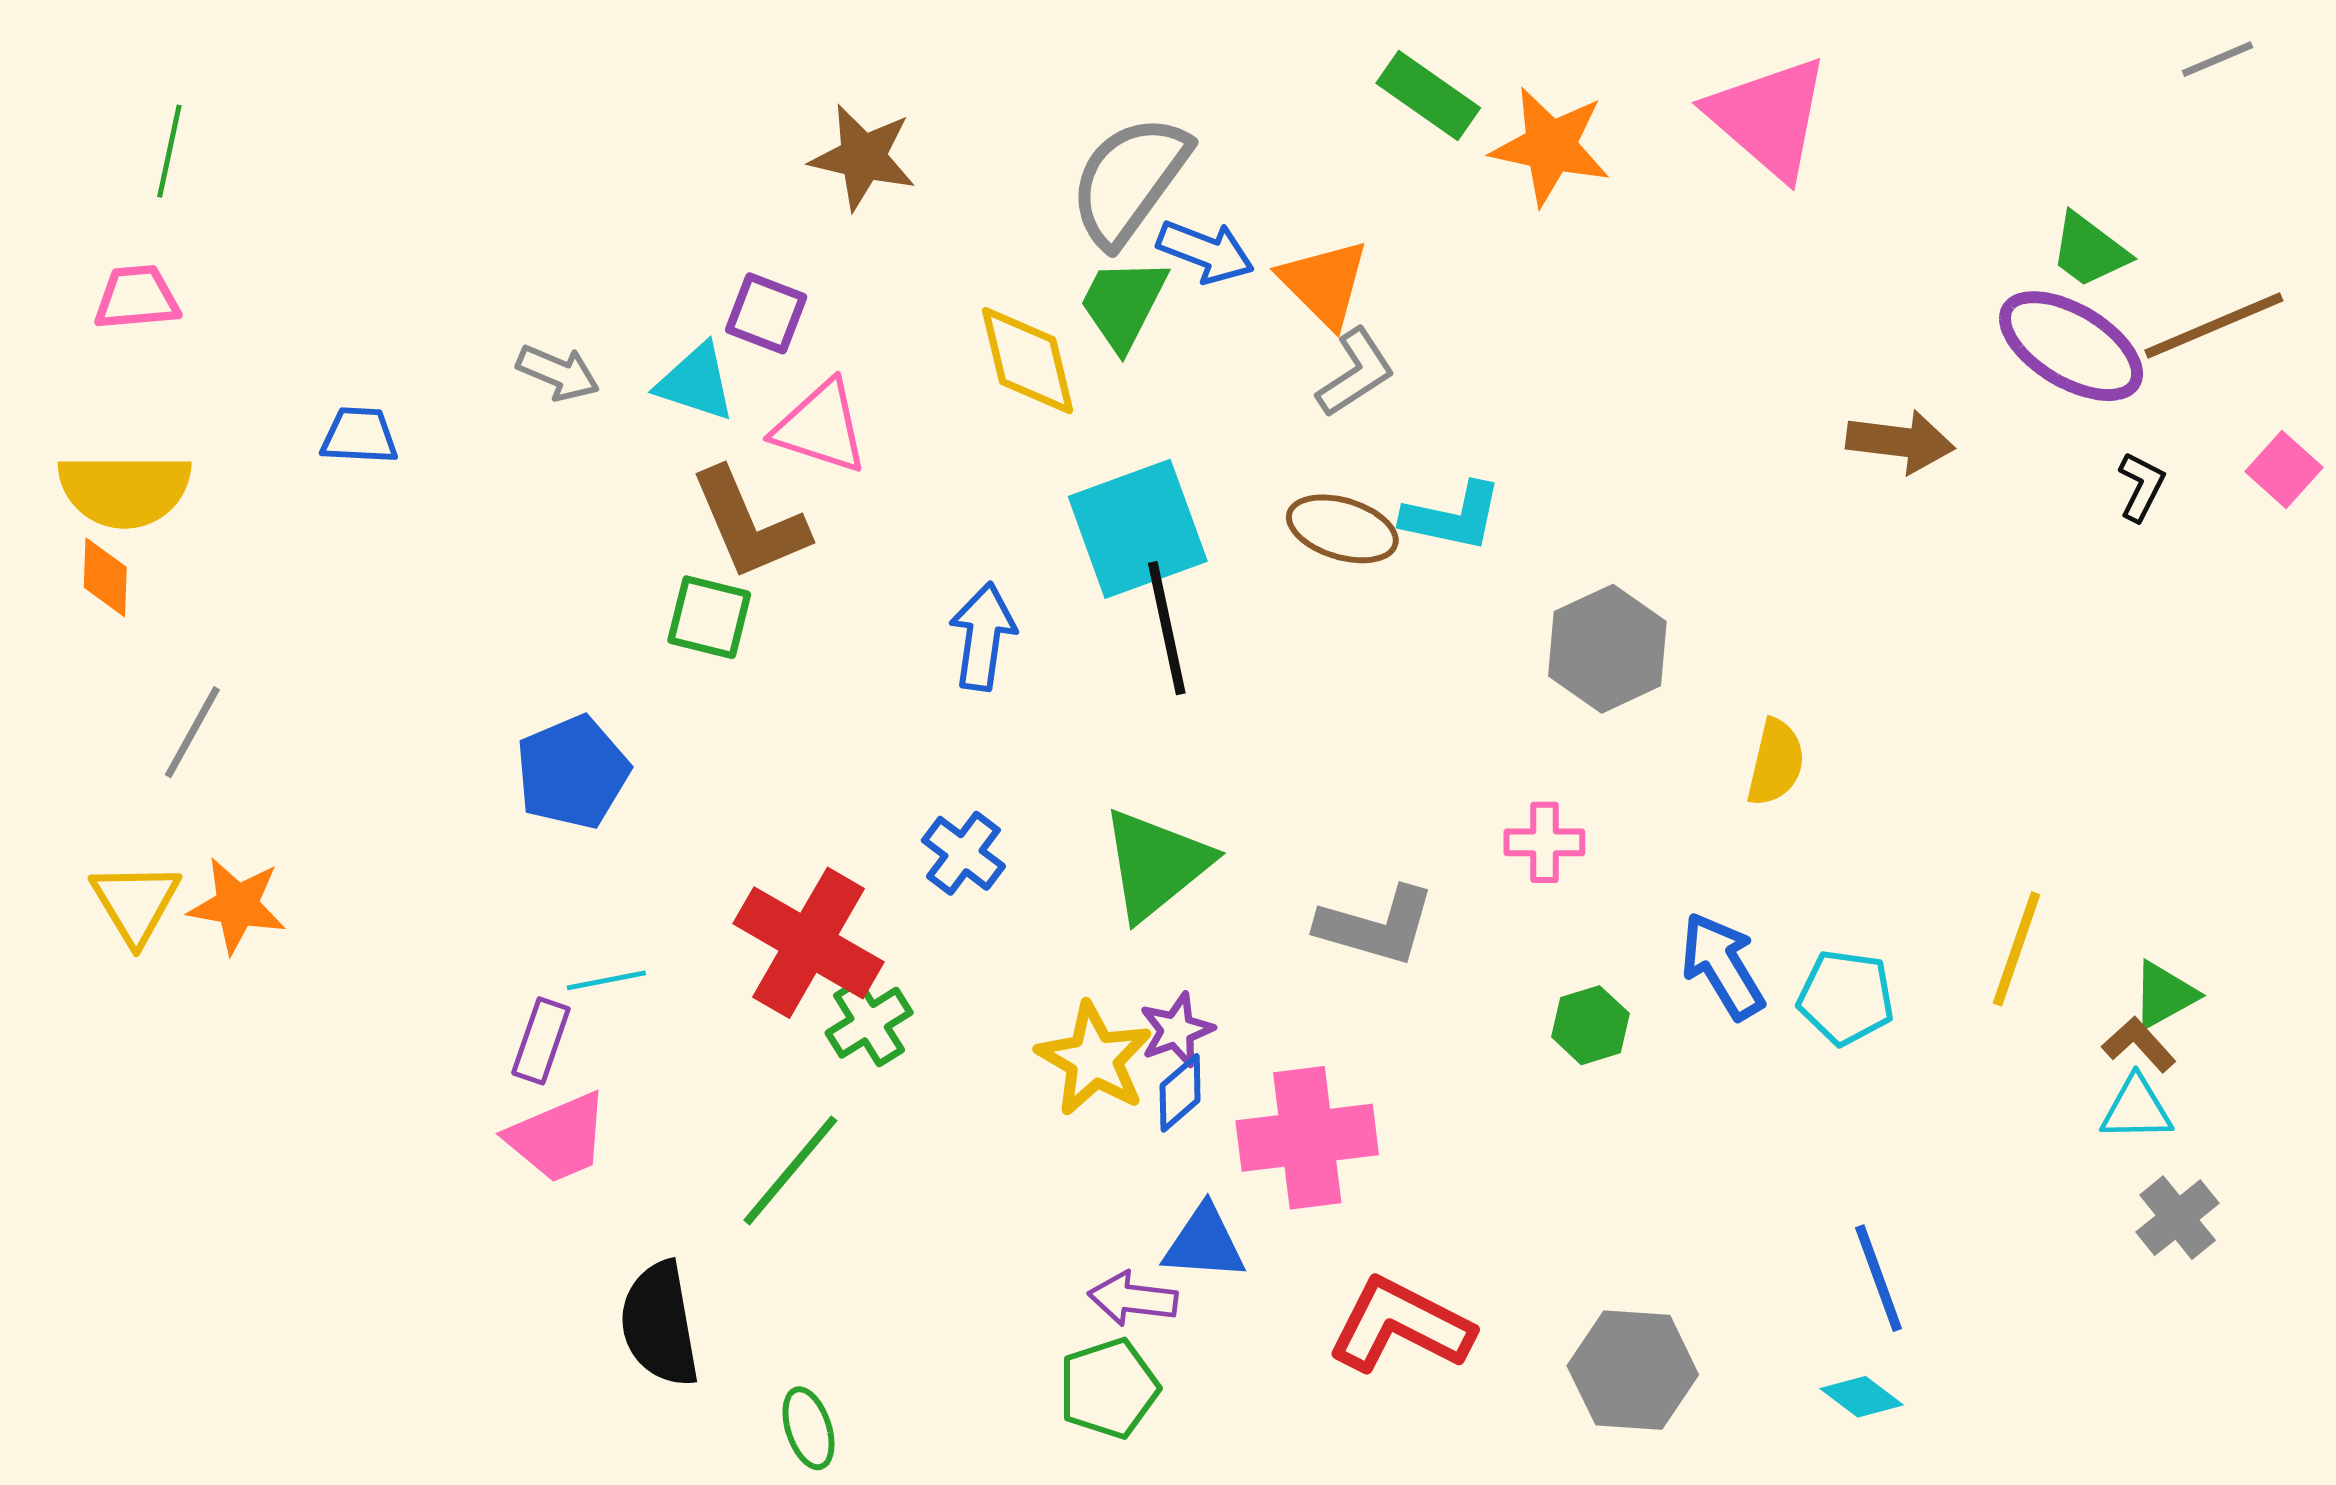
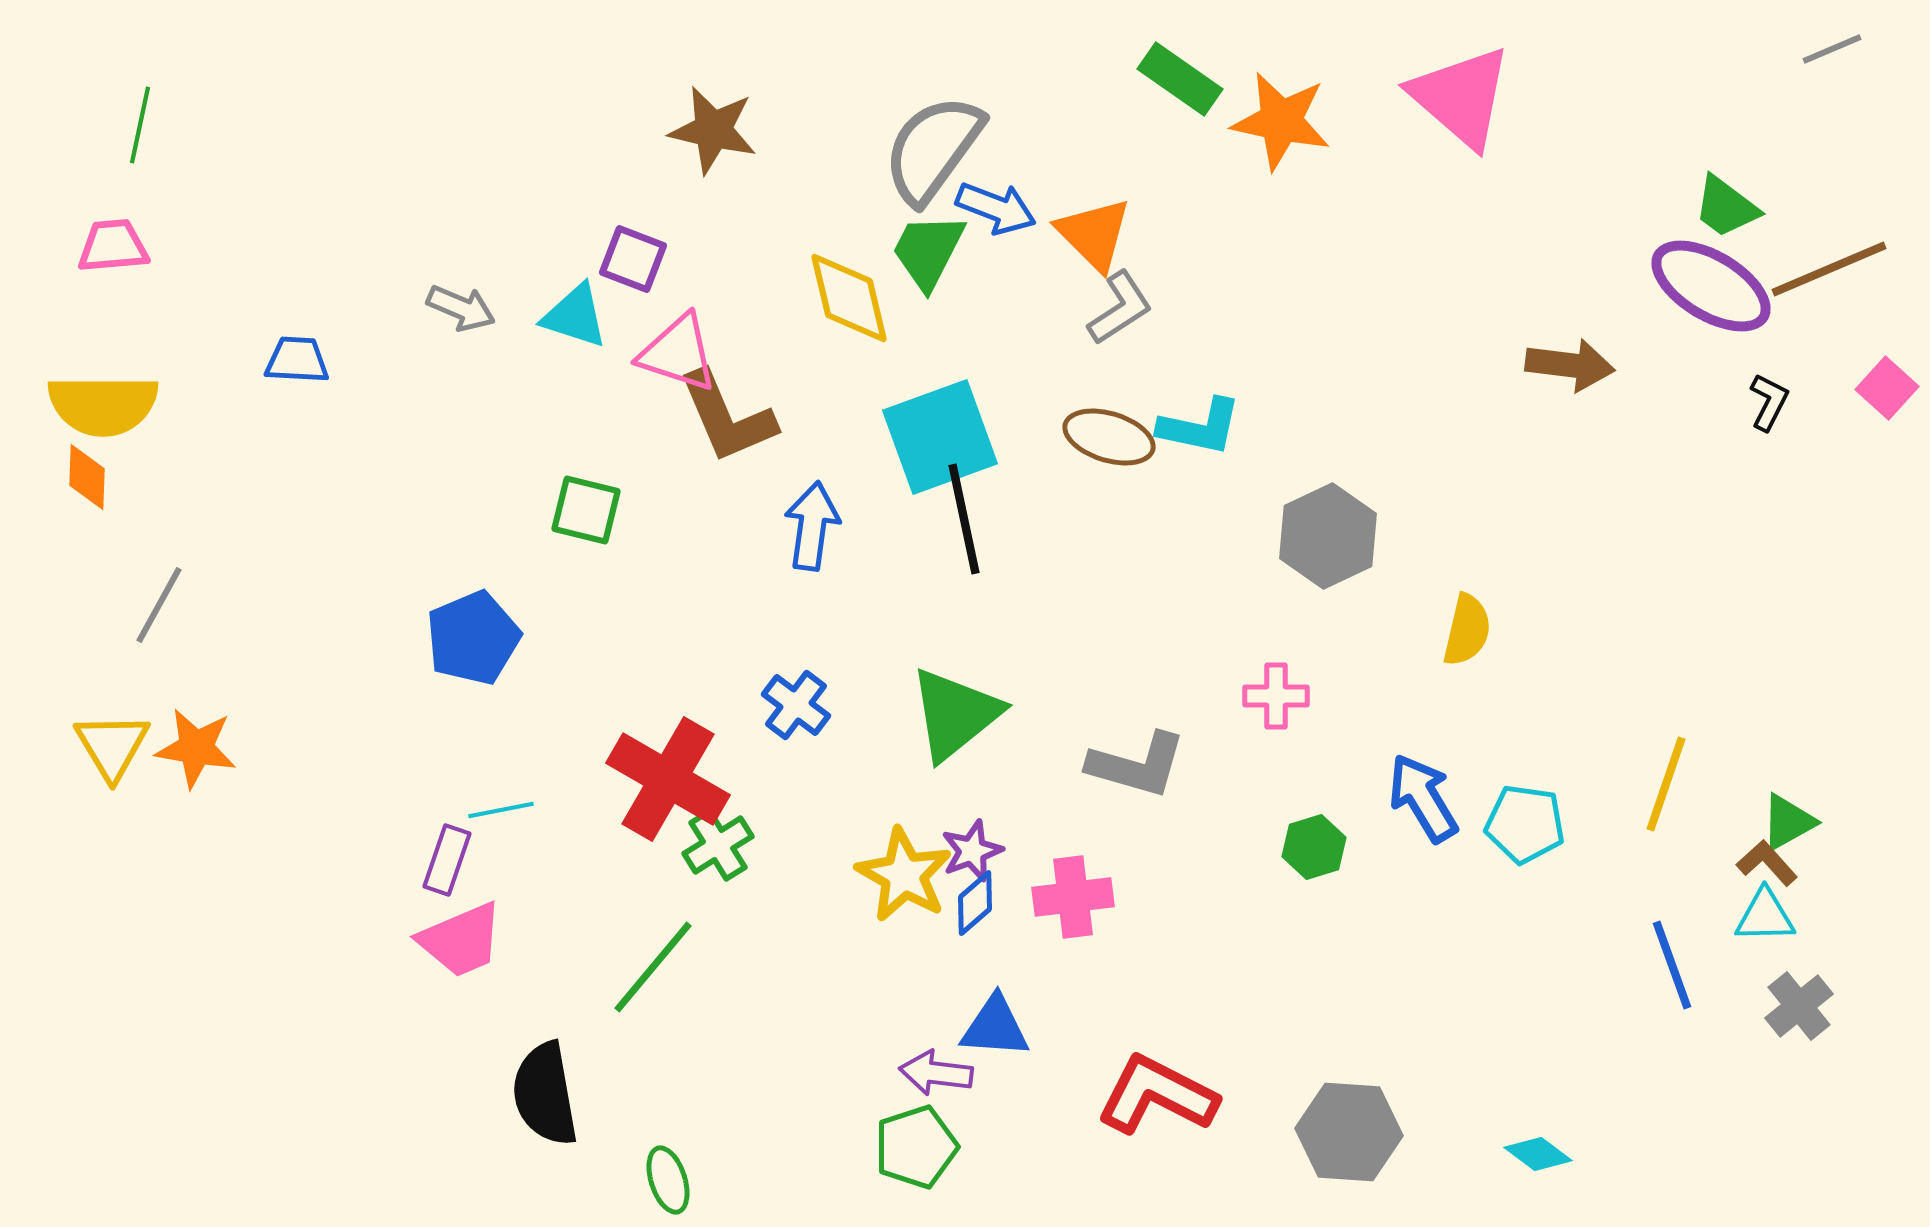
brown L-shape: (749, 524) -> (727, 417), moved
pink cross: (1307, 1138) -> (1073, 897), moved, size x0.7
blue line: (1879, 1278) -> (1672, 965), moved

